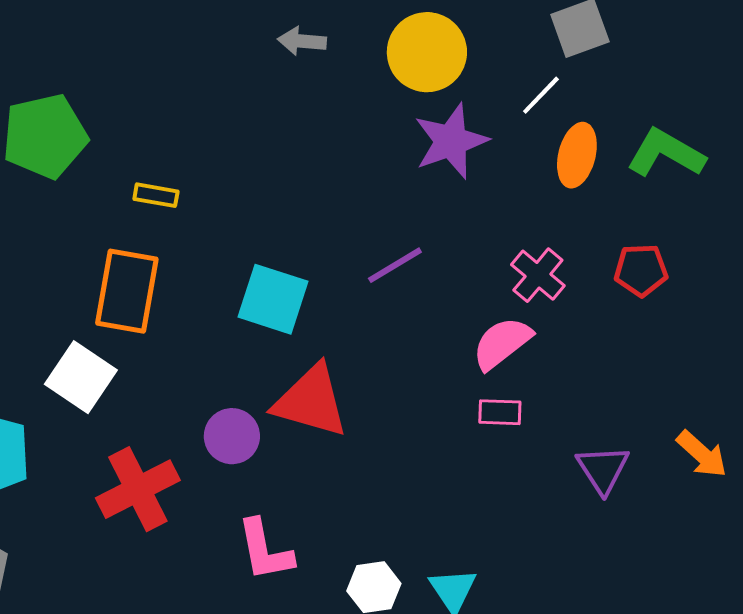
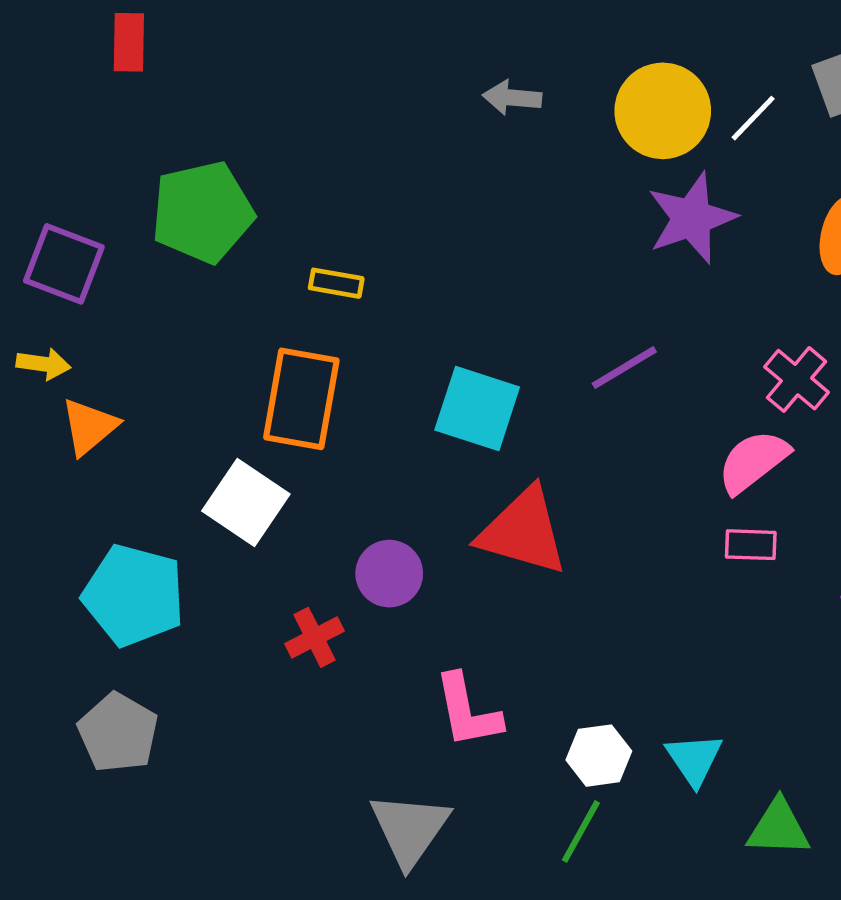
white line: (541, 95) -> (753, 118), moved
purple circle: (232, 436) -> (389, 574), moved
red cross: (138, 489) -> (315, 637), size x0.6

